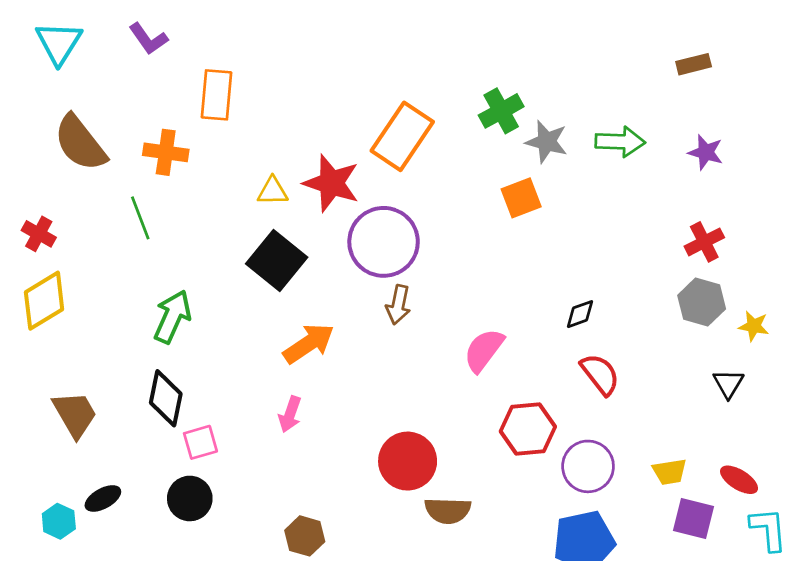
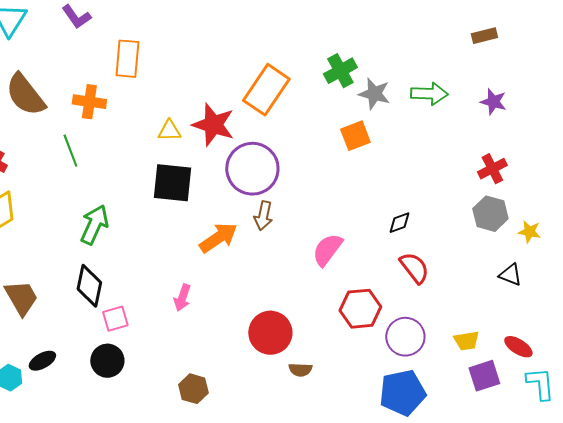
black square: (277, 261) -> (172, 183), turned -33
orange arrow: (309, 343) -> (218, 238), moved
black triangle: (728, 384) -> (510, 275), turned -40
brown semicircle: (448, 511) -> (300, 370), size x0.7
purple square: (694, 519) -> (484, 376), turned -32

